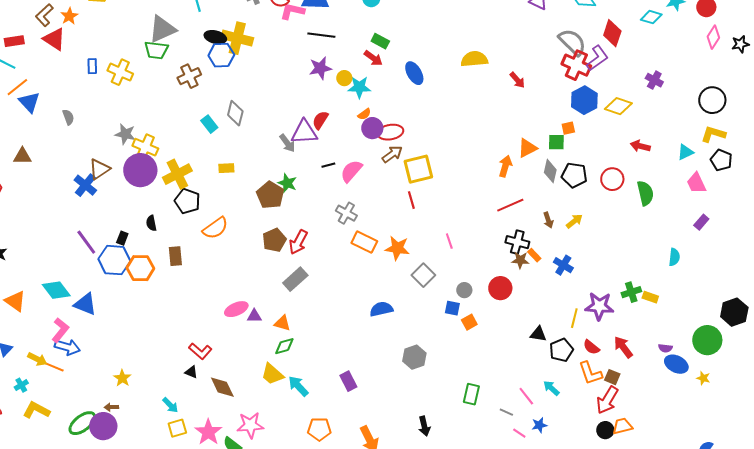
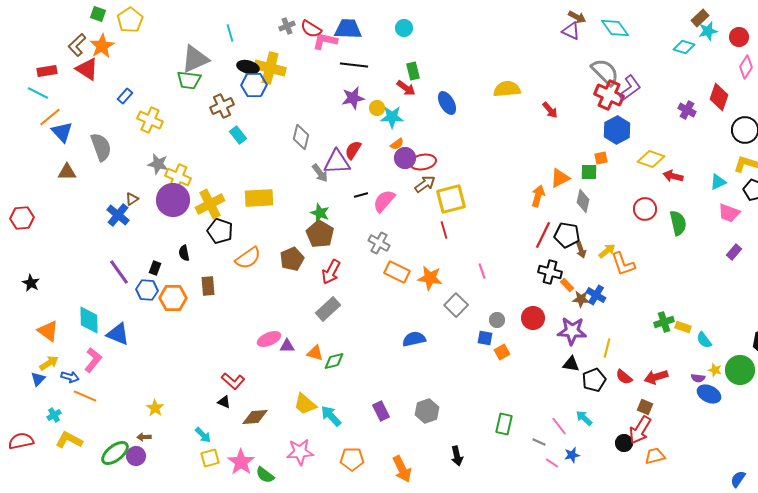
orange star: (69, 16) -> (102, 46), size x1.4
red diamond: (612, 33) -> (719, 97), moved
green rectangle: (380, 41) -> (413, 71), turned 48
blue rectangle: (92, 66) -> (125, 96), turned 42
yellow cross: (120, 72) -> (150, 120), moved
yellow diamond: (618, 106) -> (651, 159), moved
gray diamond: (235, 113) -> (301, 137), moved
gray semicircle: (68, 117) -> (101, 147), size x1.8
cyan rectangle: (209, 124) -> (238, 135), moved
brown triangle: (22, 156) -> (67, 172), moved
yellow rectangle: (226, 168) -> (259, 198), size x1.8
brown triangle: (99, 169) -> (132, 199), size x0.6
black pentagon: (574, 175) -> (567, 235), moved
pink trapezoid: (696, 183) -> (729, 213), turned -45
brown pentagon: (270, 195) -> (320, 234), moved
red line: (510, 205) -> (543, 235), turned -40
brown pentagon: (274, 240) -> (292, 259), moved
cyan semicircle: (674, 257) -> (704, 340), moved, turned 138
blue hexagon: (114, 260) -> (147, 290), size x0.7
brown star: (520, 260) -> (581, 299), moved
cyan diamond: (56, 290) -> (89, 320), turned 36
purple star: (599, 306) -> (572, 331), moved
green diamond: (284, 346) -> (334, 361), moved
blue arrow: (67, 347) -> (70, 377), moved, size x0.7
red arrow: (623, 347) -> (656, 377), turned -70
gray hexagon: (414, 357) -> (427, 411), moved
yellow arrow: (37, 359) -> (49, 363), moved, turned -60
orange L-shape: (590, 373) -> (623, 264), moved
yellow star: (703, 378) -> (715, 370), moved
brown diamond: (222, 387) -> (255, 417), turned -68
pink star: (250, 425) -> (300, 452), moved
purple circle: (103, 426) -> (136, 456), size x0.7
black circle: (605, 430) -> (624, 443), moved

